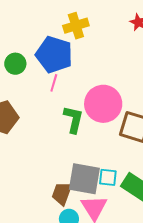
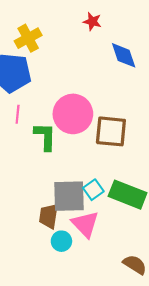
pink line: (54, 83) -> (18, 114), moved
cyan square: (108, 177) -> (93, 190), turned -30

